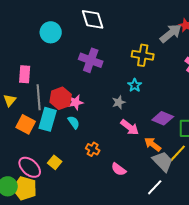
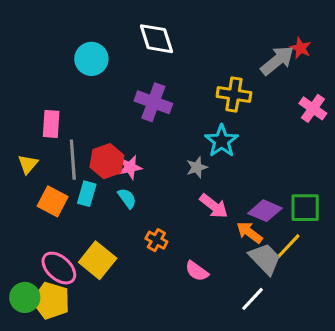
cyan star: (135, 85) -> (222, 141), size x1.5
purple diamond: (163, 118) -> (265, 211), moved
cyan rectangle: (48, 119) -> (87, 194), size x0.7
yellow square: (55, 162) -> (98, 260), size x1.6

